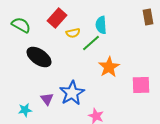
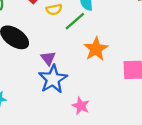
purple triangle: (47, 99) -> (48, 58), moved

